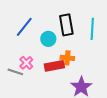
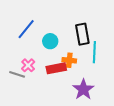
black rectangle: (66, 25) -> (82, 34), moved
cyan line: (92, 29) -> (94, 52), moved

